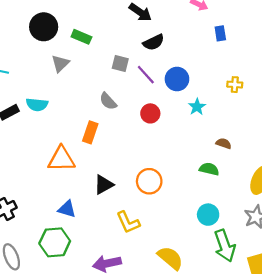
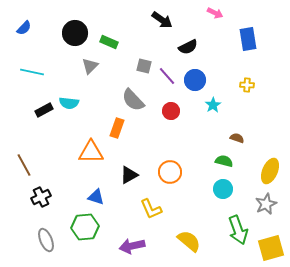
blue rectangle: (220, 33) -> (248, 39), moved, size x1.6
black semicircle: (154, 42) -> (188, 47), moved
gray semicircle: (108, 101) -> (133, 100), size x1.4
cyan circle: (208, 215) -> (223, 189), moved

